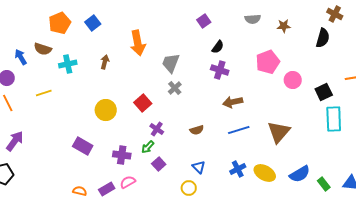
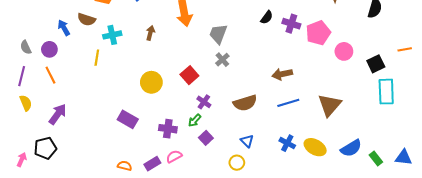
purple cross: (220, 70) -> (291, 24), moved
yellow line: (44, 93) -> (97, 58), moved, turned -63
brown semicircle: (197, 130) -> (245, 103), size x1.6
blue cross: (238, 169) -> (287, 143), turned -35

